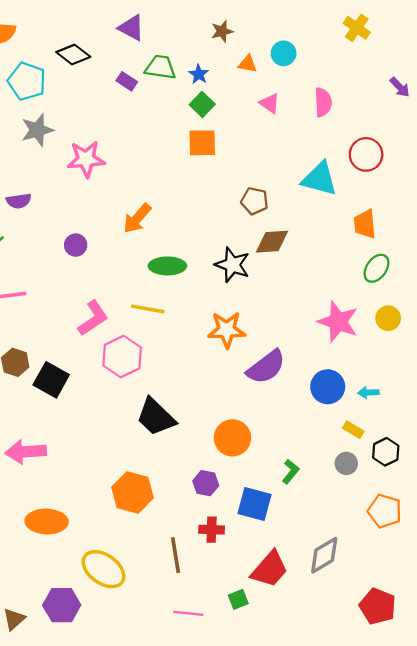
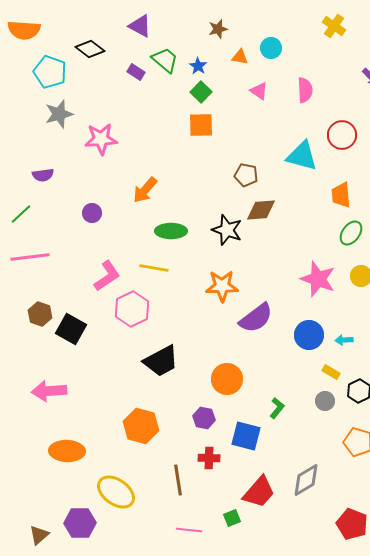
green trapezoid: (160, 67) -> (165, 60), turned 32
black trapezoid: (156, 417) -> (161, 361), turned -72

